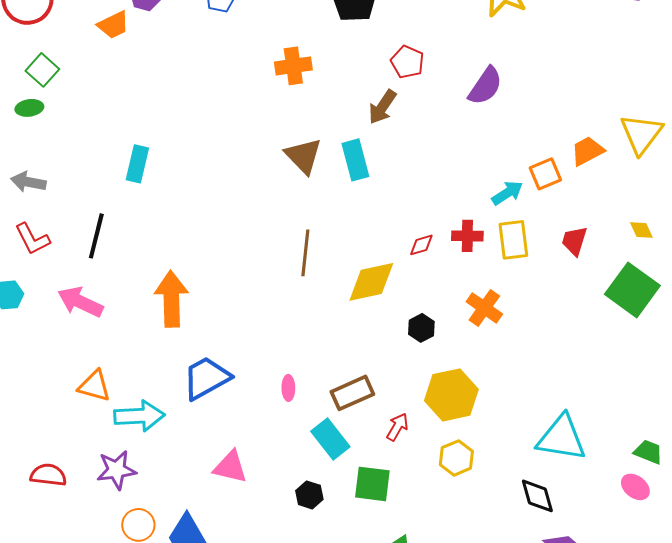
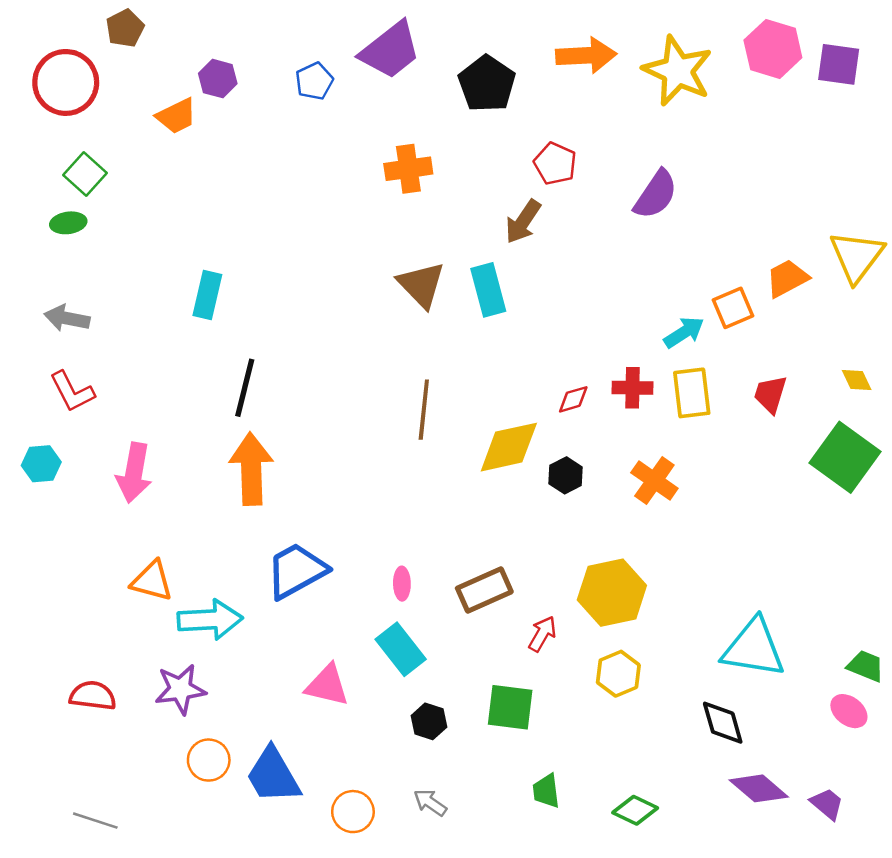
black line: (96, 236) -> (245, 388), moved
pink arrow: (80, 302) -> (134, 473), turned -105
black hexagon: (421, 328) -> (566, 475), moved
cyan rectangle: (330, 439) -> (401, 649), moved

